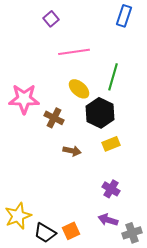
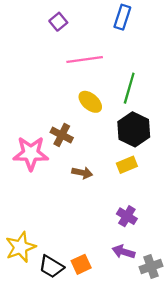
blue rectangle: (124, 16) -> (122, 17), moved
pink star: (24, 99) -> (31, 153), moved
black hexagon: (100, 113) -> (134, 129), moved

